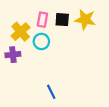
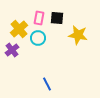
yellow star: (85, 20) -> (78, 35), moved
purple cross: (13, 55) -> (12, 50), turned -32

